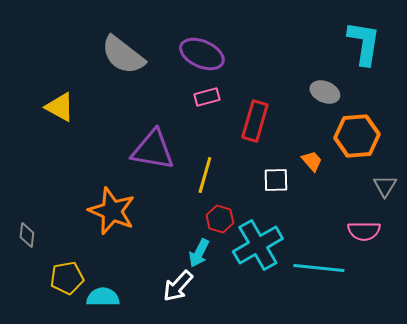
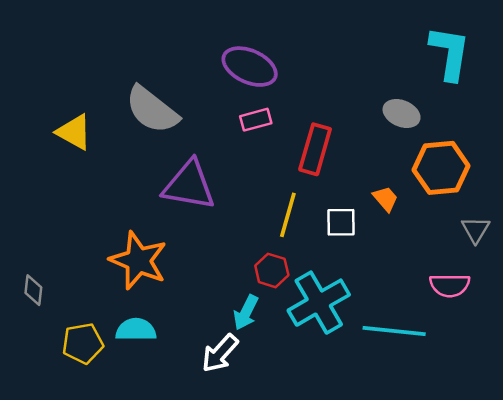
gray semicircle: (123, 55) -> (152, 110), moved
yellow line: (205, 175) -> (288, 215), moved
cyan semicircle: (103, 297) -> (136, 330), moved

